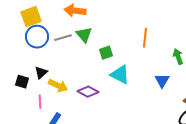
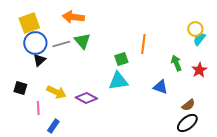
green square: (106, 53) -> (121, 59), moved
black triangle: (41, 73) -> (39, 60), moved
cyan triangle: (120, 75) -> (118, 81), turned -35
blue triangle: (162, 81) -> (160, 87), turned -42

